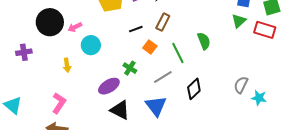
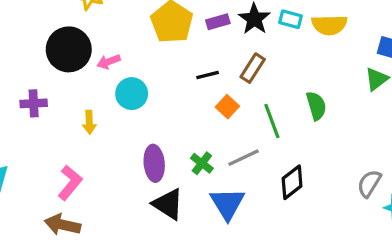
purple cross: (24, 52) -> (34, 103), moved
green cross: (130, 68) -> (202, 163), moved
purple ellipse: (109, 86) -> (154, 163), turned -70

